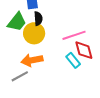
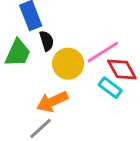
yellow circle: (34, 33) -> (68, 64), moved

